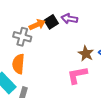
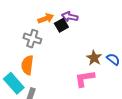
purple arrow: (69, 19) -> (70, 17), moved
orange arrow: (37, 25) -> (46, 18), moved

